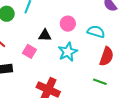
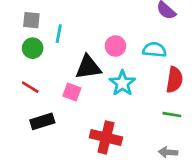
black triangle: (45, 35) -> (88, 67), size x1.5

